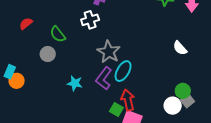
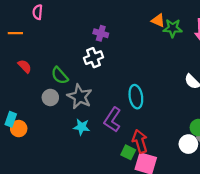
red semicircle: (26, 24) -> (25, 66), turned 88
gray star: (109, 52) -> (80, 97), moved
cyan ellipse: (123, 71) -> (136, 97), moved, turned -35

